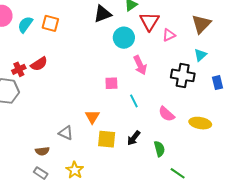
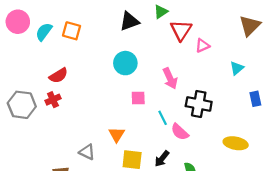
brown triangle: (201, 24) -> (250, 26), moved
cyan circle: (124, 38) -> (125, 63), moved
red cross: (19, 69) -> (53, 100), moved
black cross: (183, 75) -> (199, 104), moved
pink semicircle: (166, 114) -> (180, 132), moved

